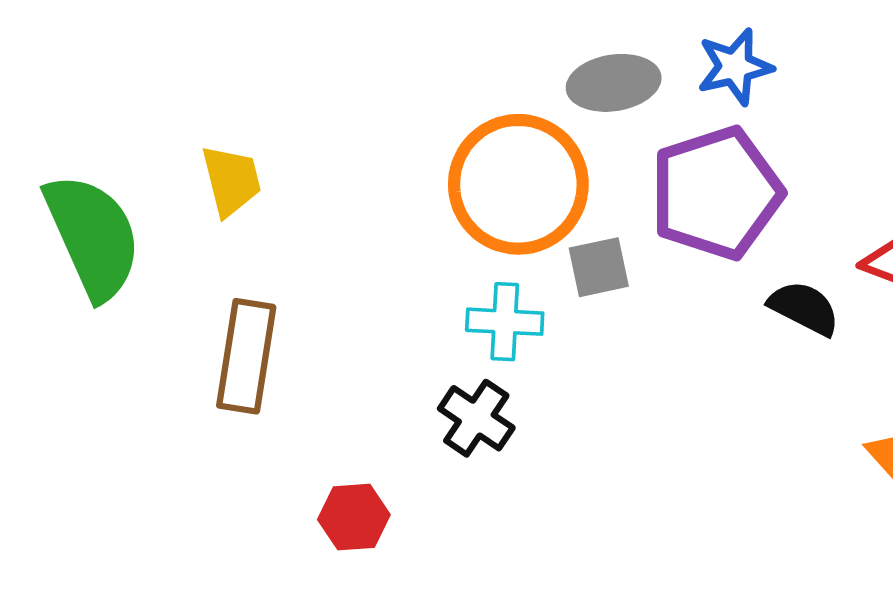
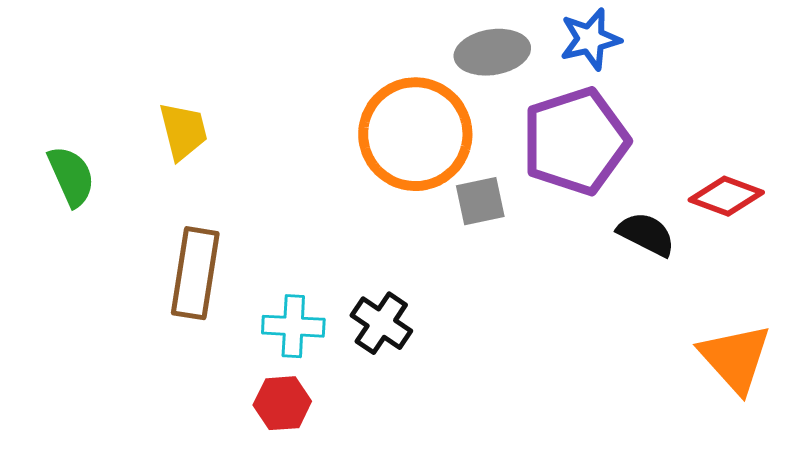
green semicircle: (93, 236) -> (71, 176), size x0.6
cyan cross: (505, 322) -> (293, 326), moved

